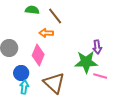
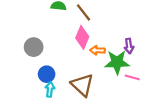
orange arrow: (46, 33) -> (98, 50), moved
pink diamond: (38, 55) -> (82, 37), moved

